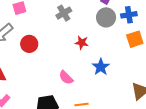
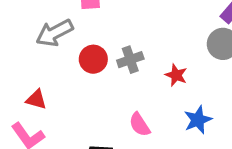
gray cross: (64, 13) -> (130, 60), moved

